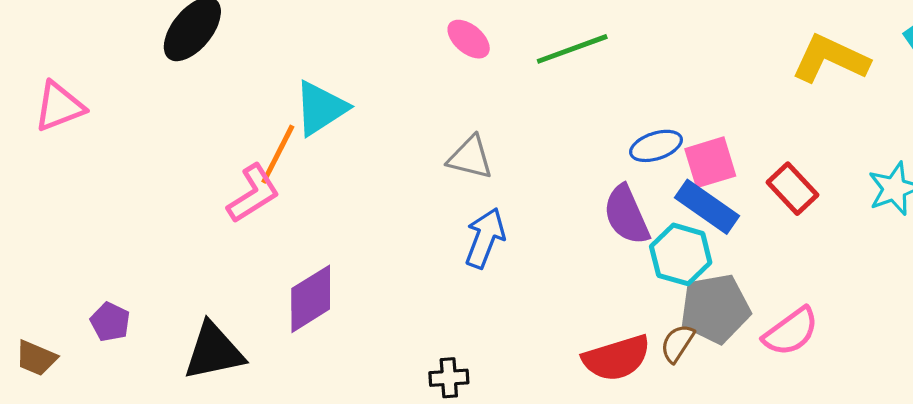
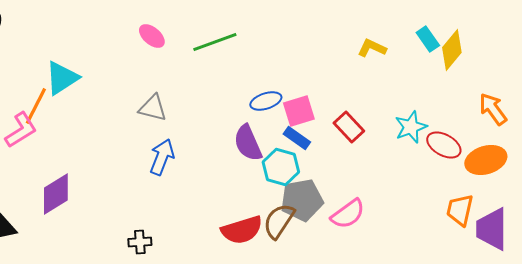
yellow L-shape: (830, 59) -> (372, 48), size x0.6
blue rectangle: (707, 207) -> (297, 138), size x0.7
brown semicircle: (677, 343) -> (279, 221), size x1.5

